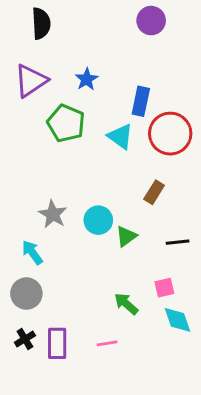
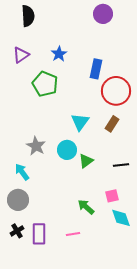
purple triangle: (31, 81) -> (21, 55), size x0.7
cyan triangle: (120, 136) -> (80, 122), moved, turned 30
brown rectangle: (154, 192) -> (112, 124), moved

